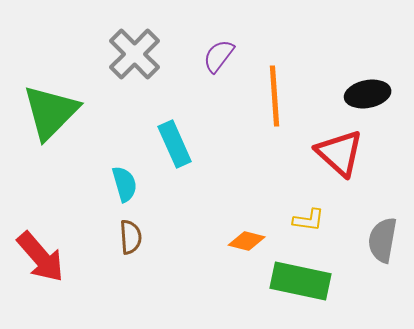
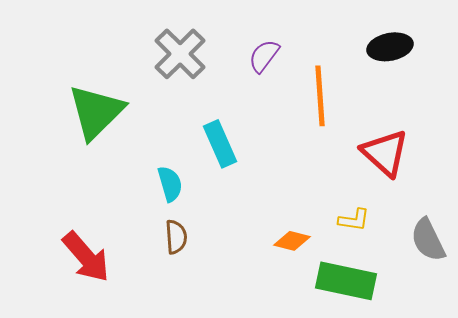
black ellipse: (368, 94) -> (390, 47), moved
gray semicircle: (383, 240) -> (428, 240), turned -36

